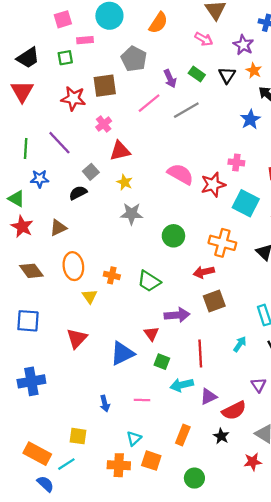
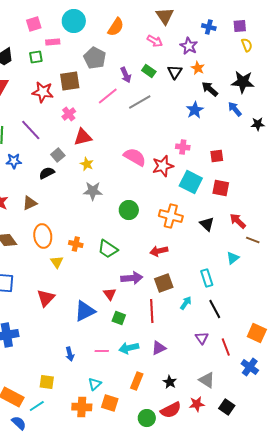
red arrow: (204, 272) -> (159, 251), moved
brown square: (214, 301) -> (164, 283), moved
cyan arrow: (182, 385) -> (129, 348), moved
red semicircle: (234, 410) -> (171, 410), moved

